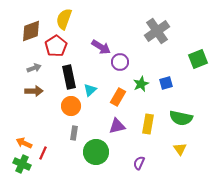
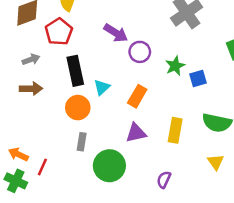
green star: (141, 84) -> (175, 66), moved

